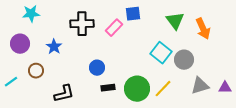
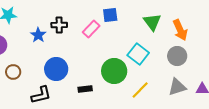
black cross: (82, 24) -> (59, 25), size x0.7
blue star: (54, 47) -> (38, 35), moved
gray circle: (184, 60) -> (177, 56), moved
blue circle: (97, 68) -> (56, 69), moved, size x1.5
green circle: (137, 89) -> (114, 71), moved

